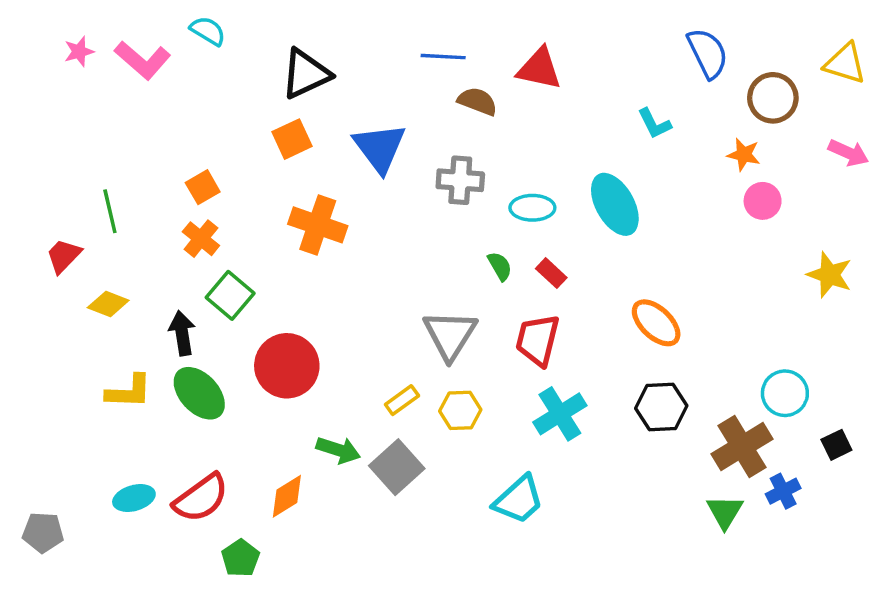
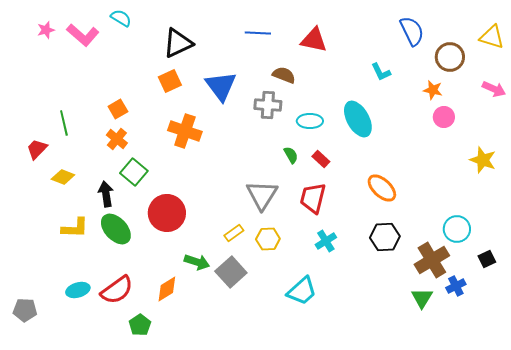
brown semicircle: (477, 101) -> (284, 75), moved
cyan cross: (560, 414) -> (326, 241), size x0.7

